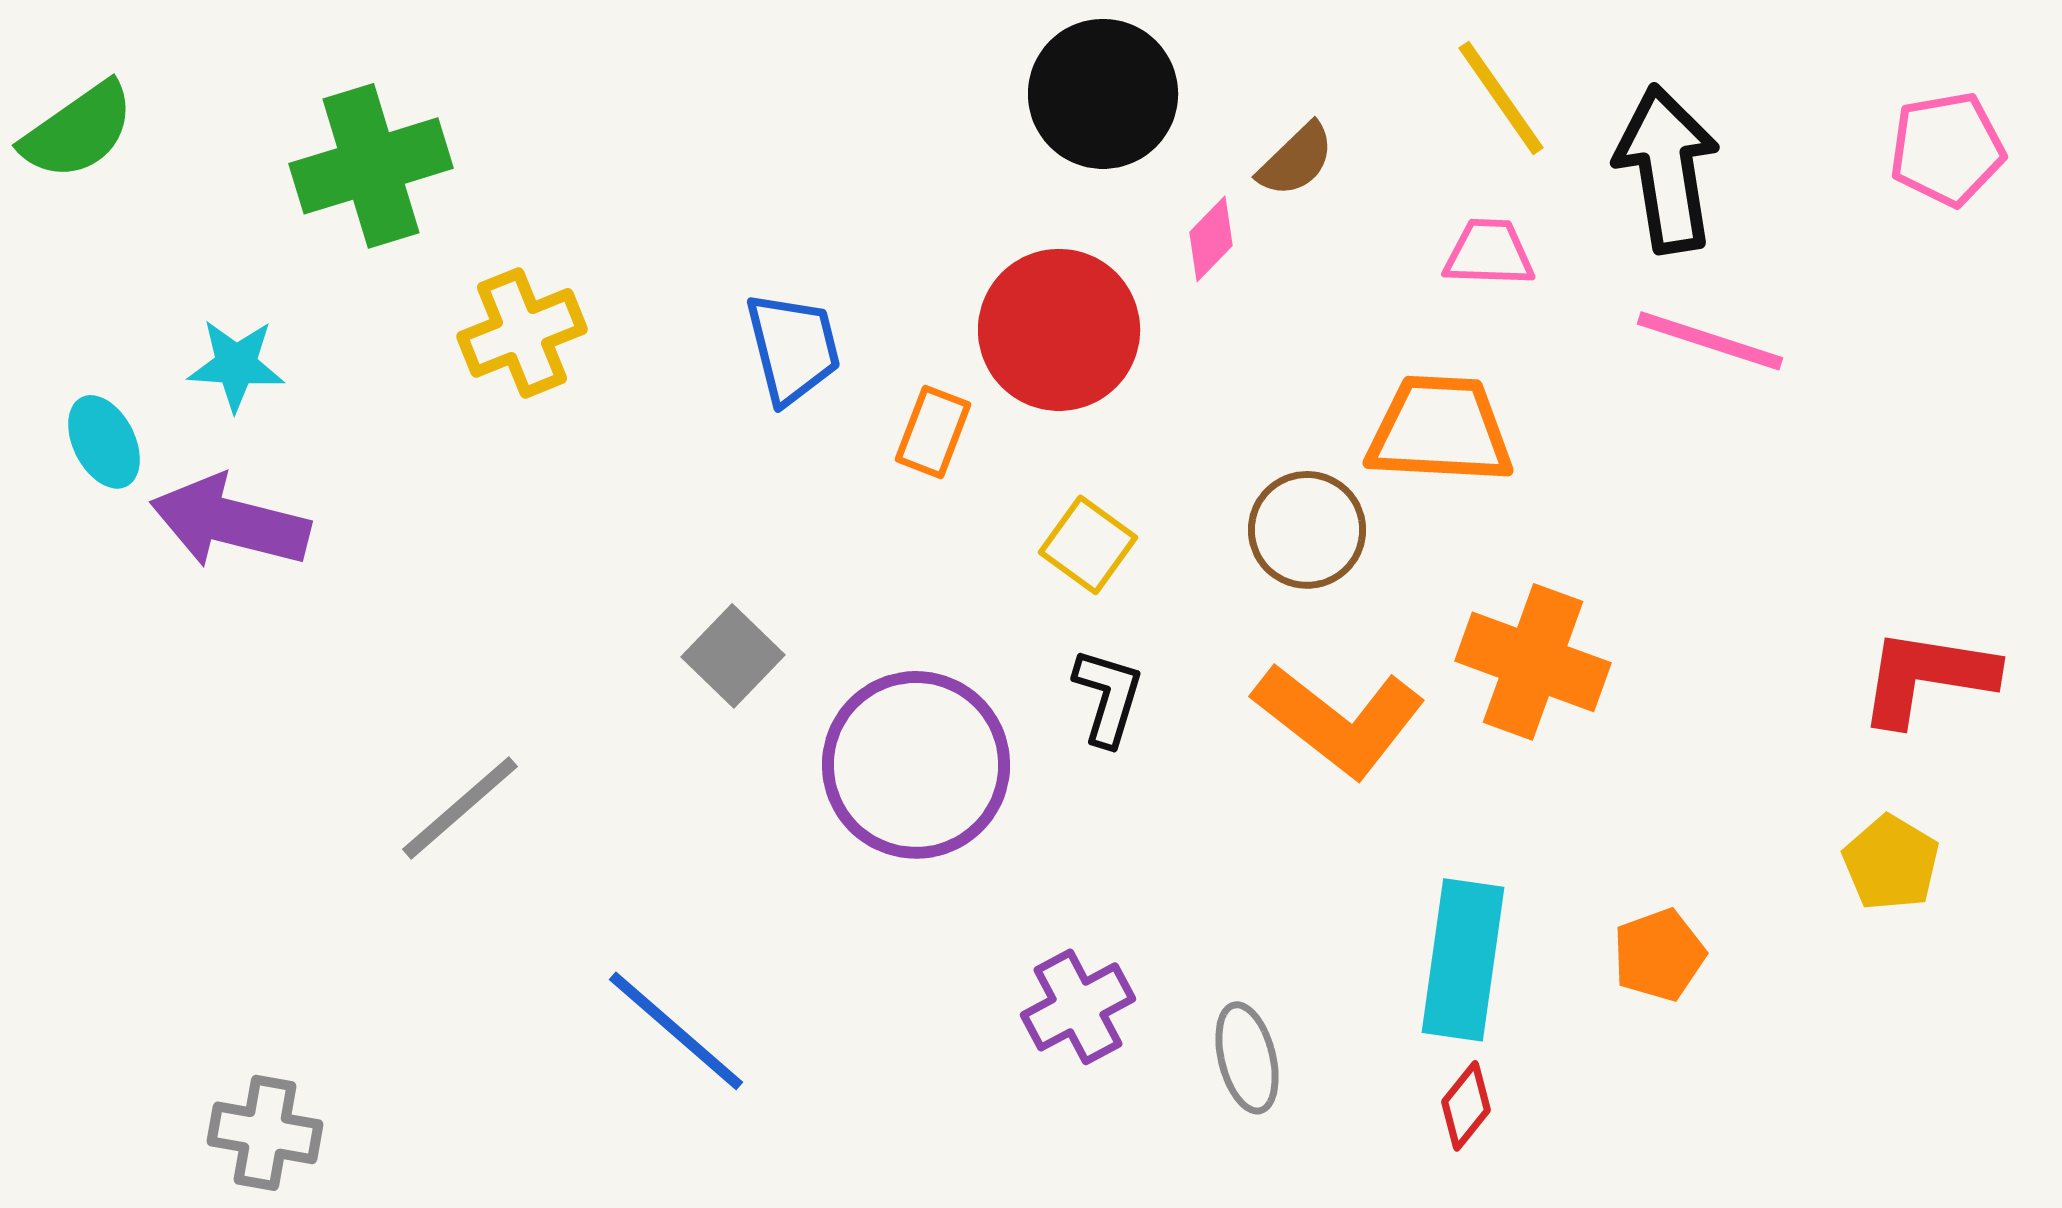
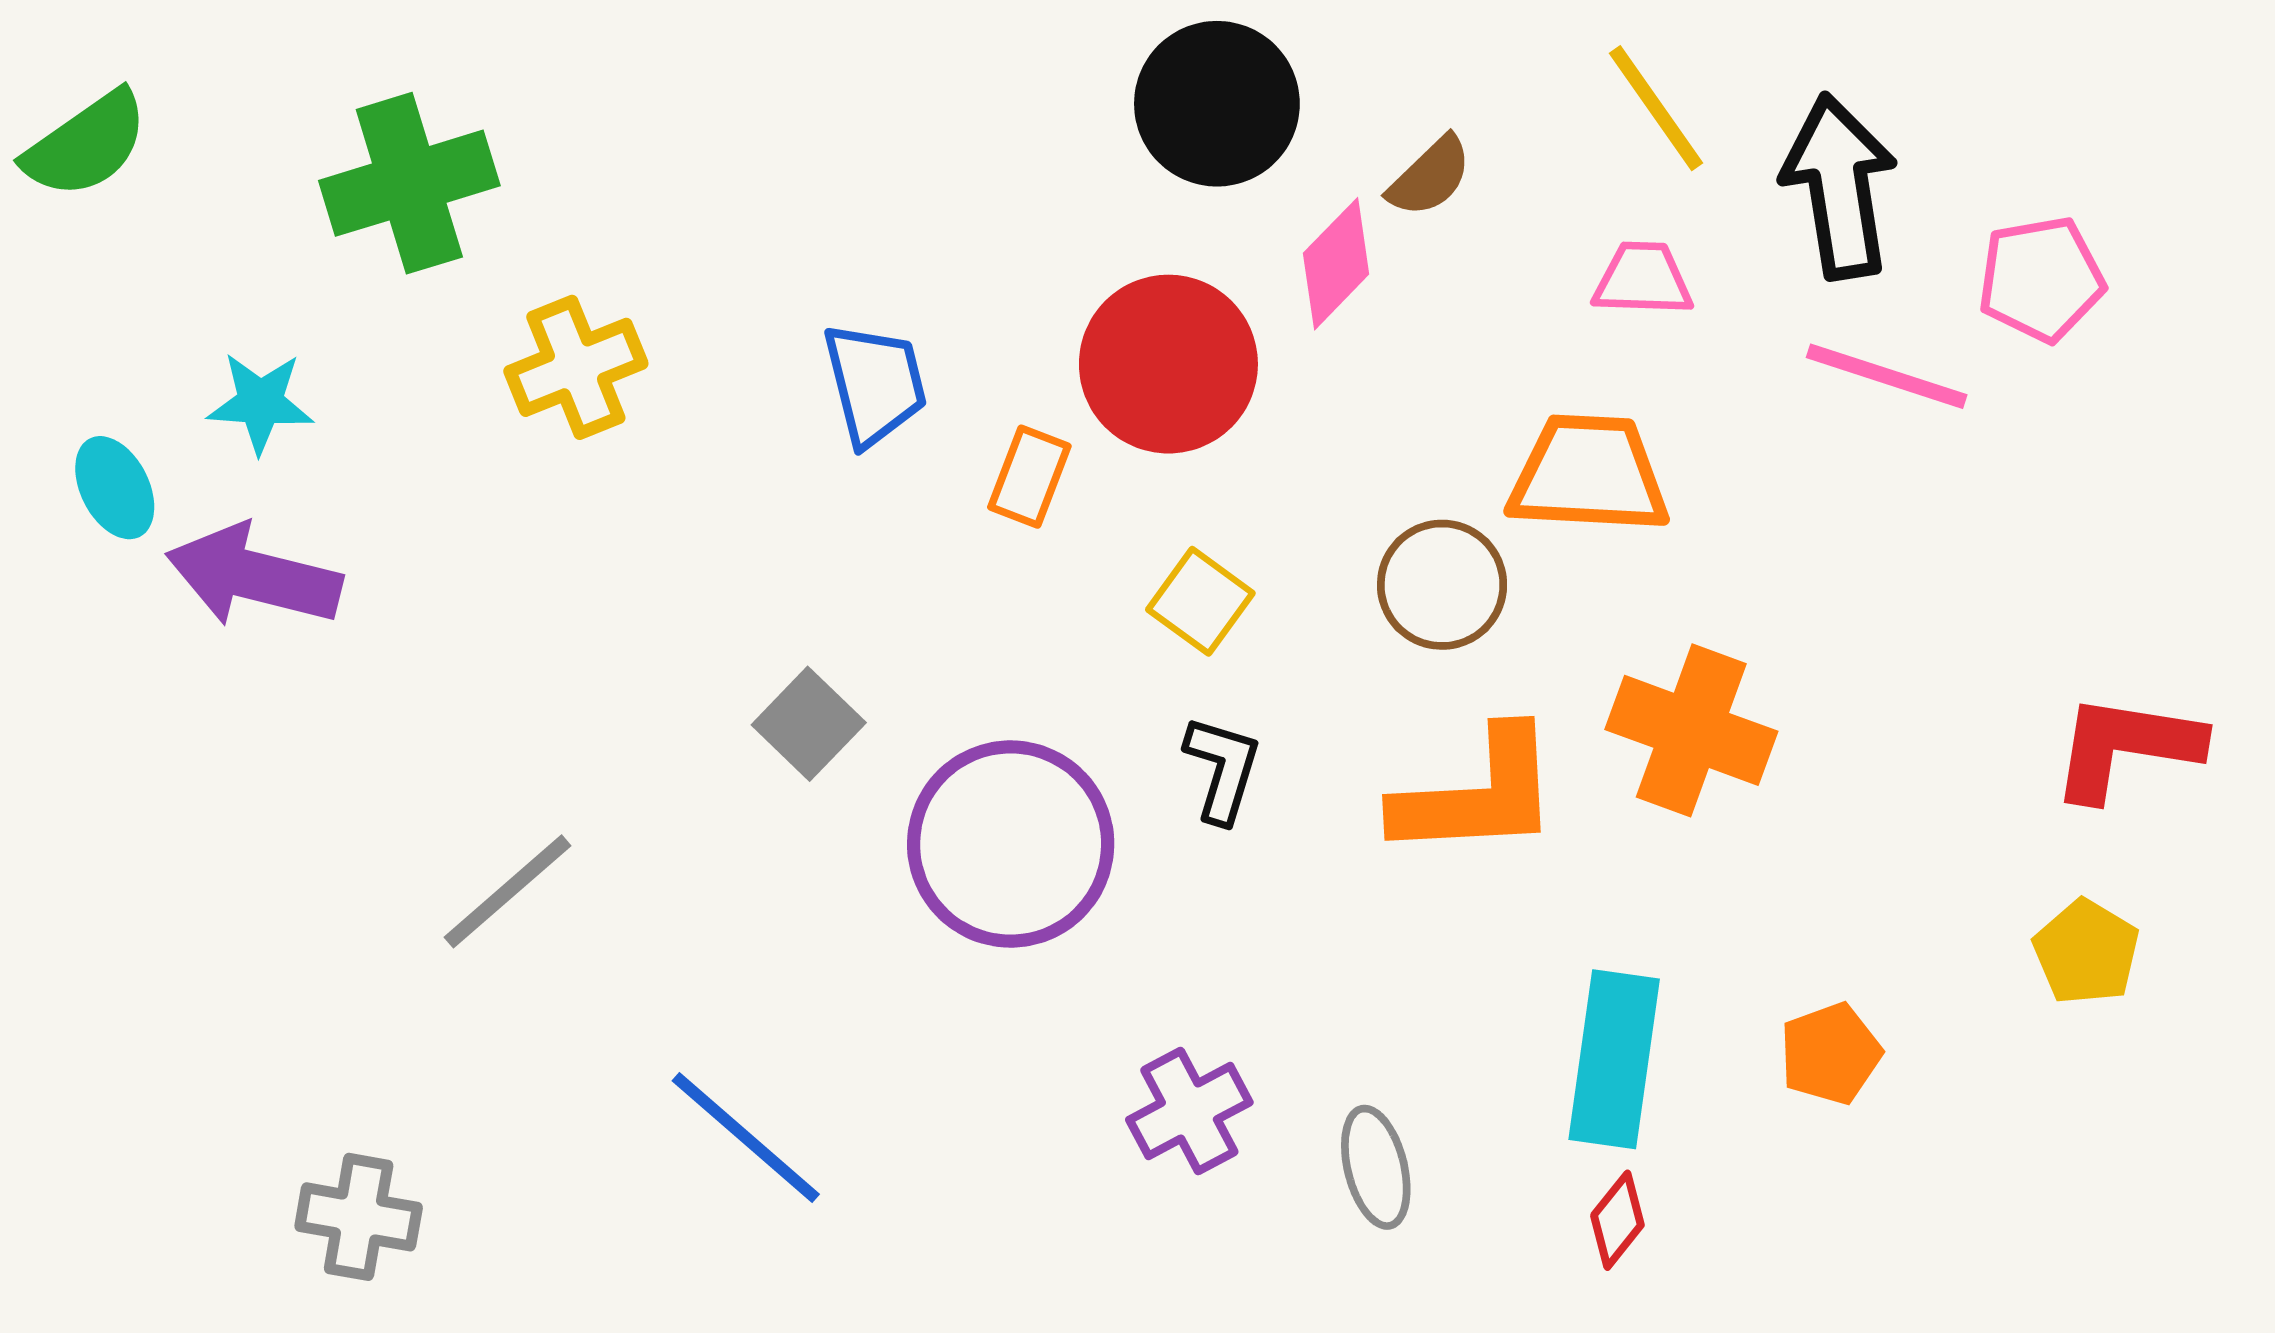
pink pentagon: (1947, 149) -> (2041, 279), moved
pink diamond: (1211, 239) -> (1336, 264), size x1.4
orange L-shape: (1339, 720) -> (1477, 794), turned -41
gray cross: (265, 1133) -> (359, 1217), moved

